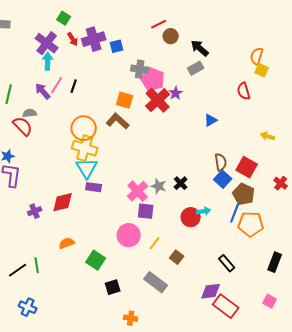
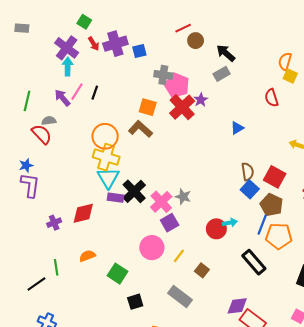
black cross: (181, 183) -> (134, 191), moved, size x1.6
purple square: (146, 211) -> (170, 223), turned -36
black rectangle: (227, 263) -> (254, 262), moved, size x1.4
green line: (37, 265) -> (56, 267), moved

